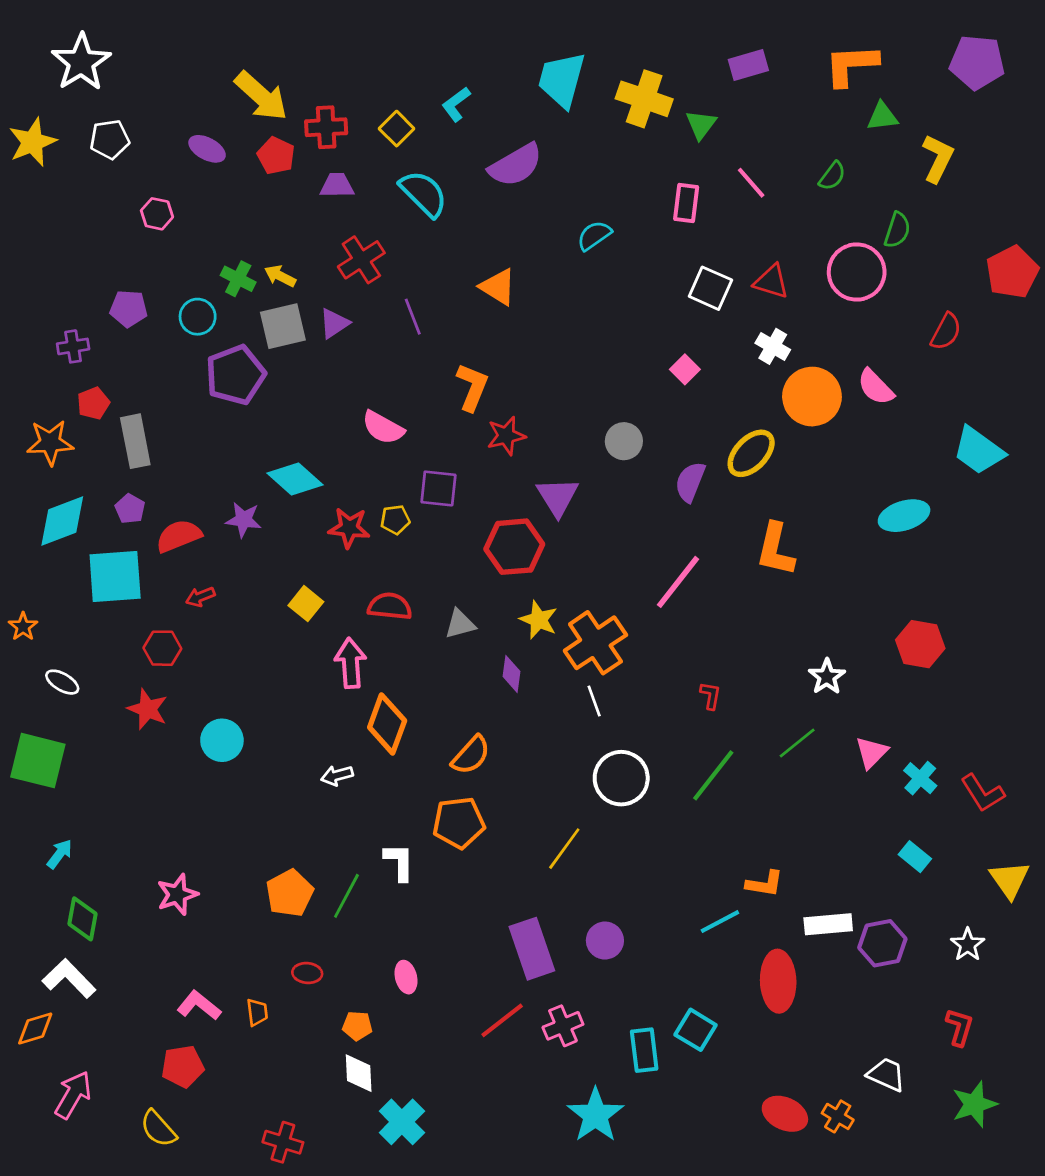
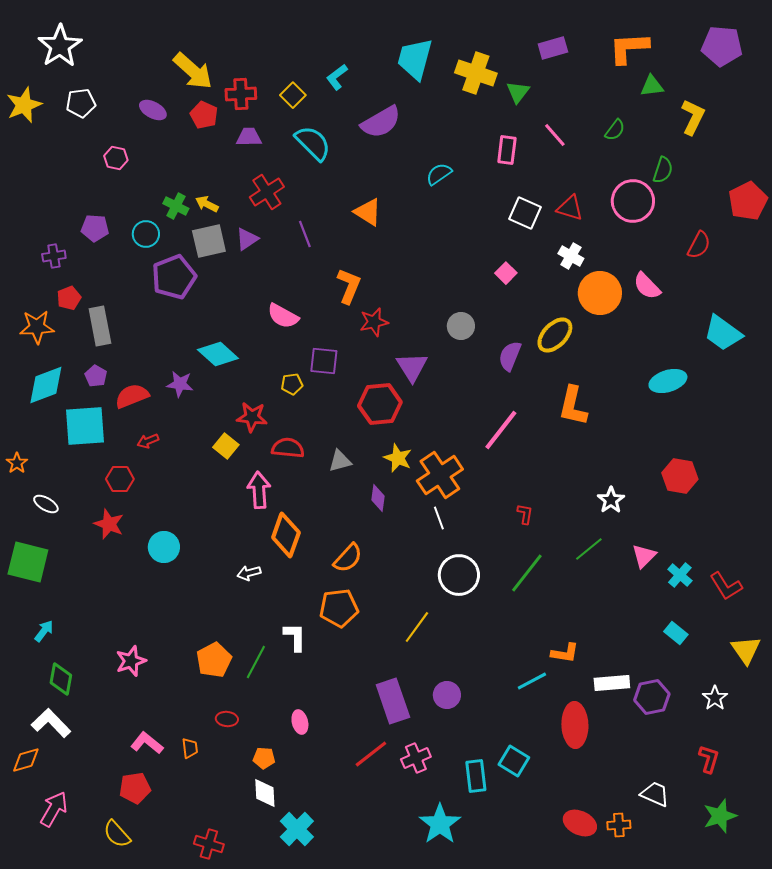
red star: (349, 528) -> (252, 417), moved
orange cross: (838, 1116) -> (619, 825), turned -35

